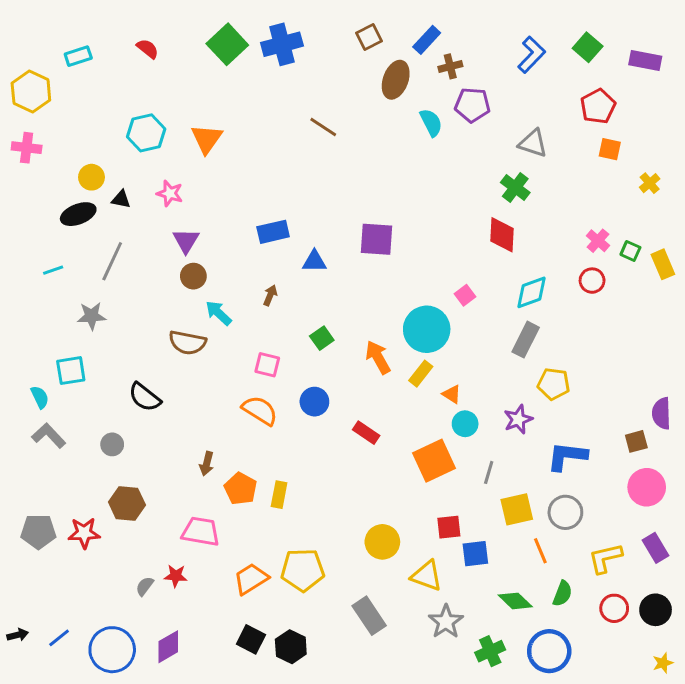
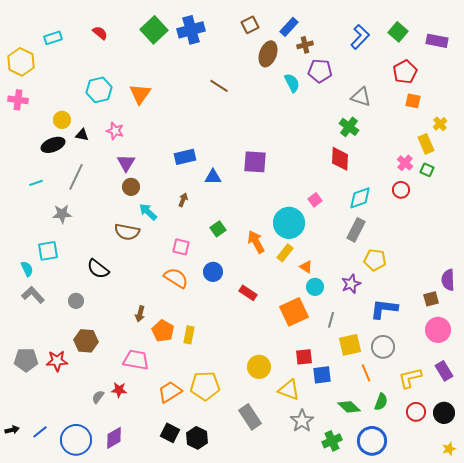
yellow rectangle: (663, 264) -> (426, 144), moved

